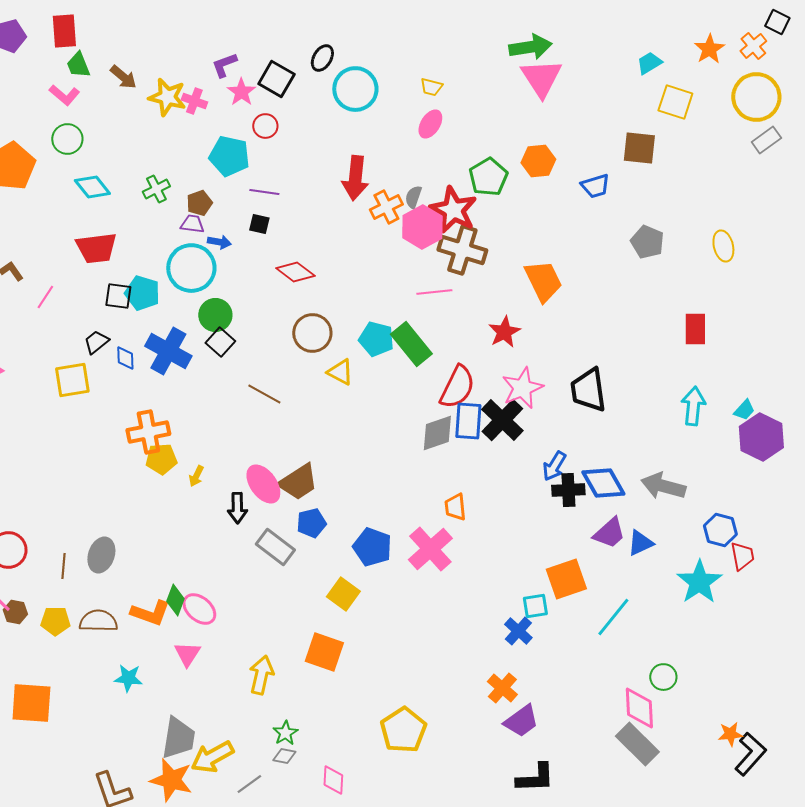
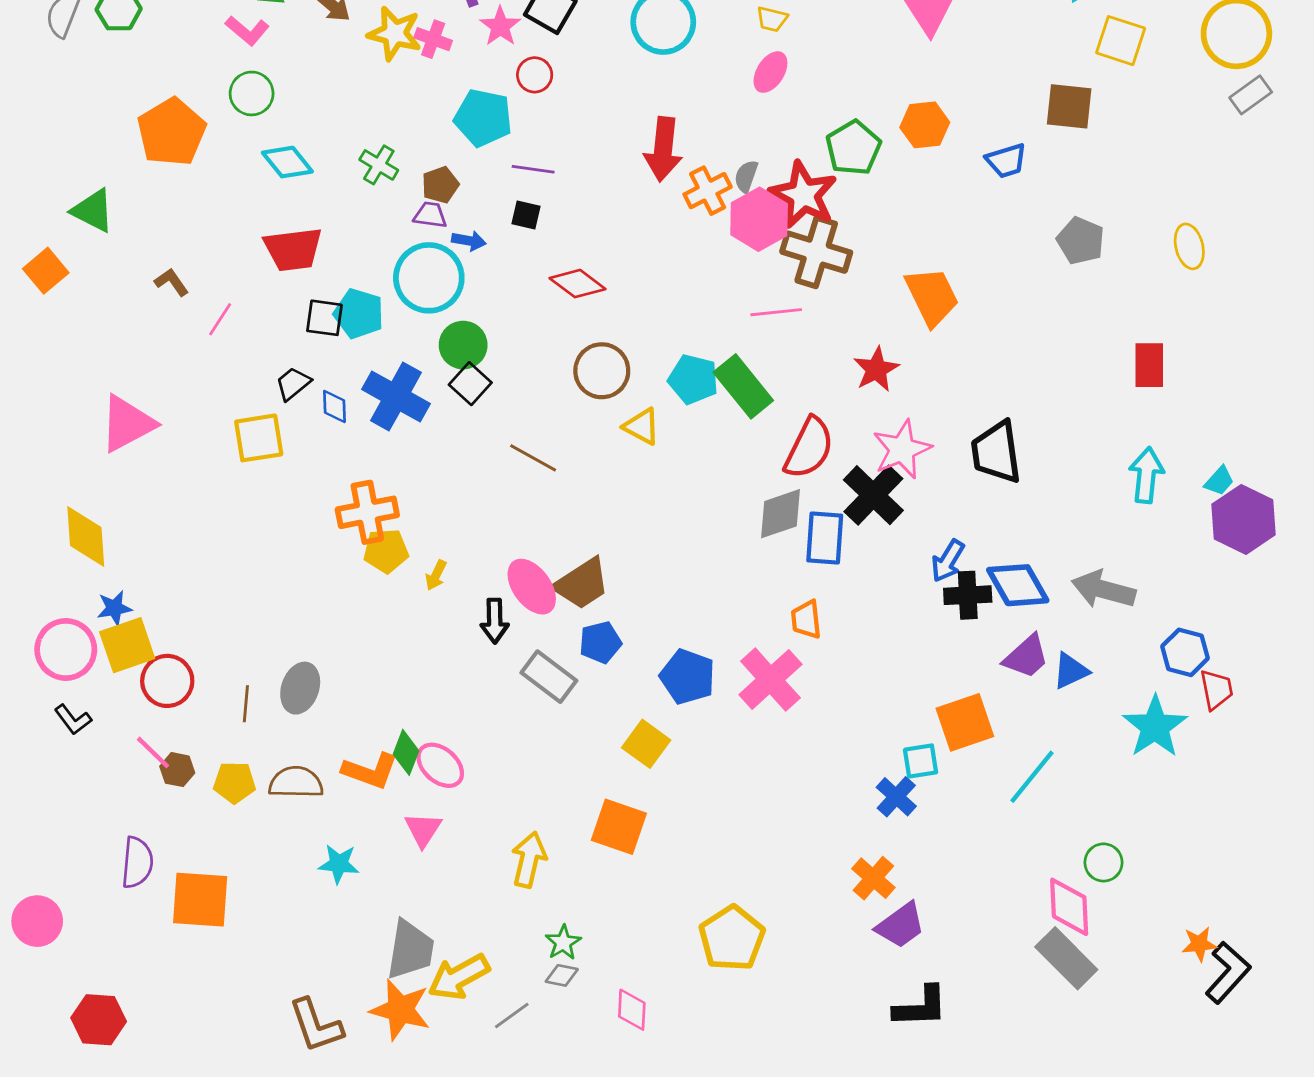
green cross: (156, 189) -> (379, 165), turned -32
blue rectangle: (468, 421) -> (825, 538), moved

